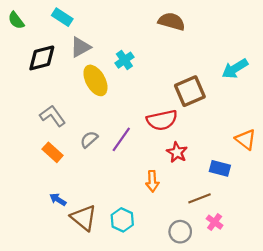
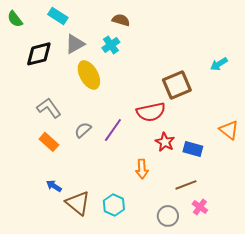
brown semicircle: (172, 21) -> (121, 20), moved, size x0.7
cyan cross: (124, 60) -> (111, 45), moved
cyan arrow: (235, 69) -> (219, 64), size x0.7
blue rectangle: (220, 168) -> (193, 149), moved

